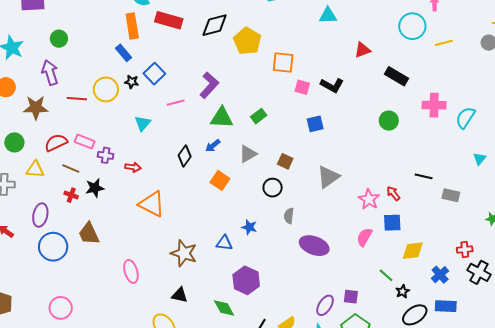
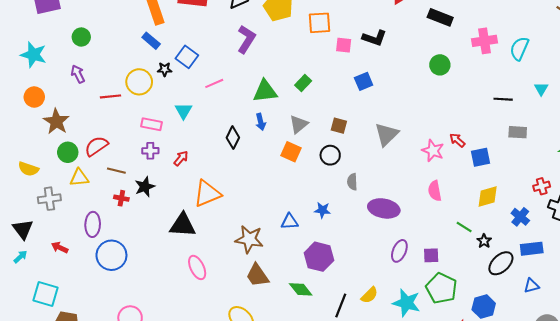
purple arrow: (50, 73) -> (78, 74), size x0.7
purple L-shape: (209, 85) -> (246, 39), moved
brown star: (36, 108) -> (56, 122), moved, turned -30
green circle: (14, 142) -> (68, 152), moved
pink rectangle: (85, 142) -> (152, 124), moved
blue arrow: (213, 146) -> (261, 122), turned -56
red arrow: (133, 167) -> (181, 158), turned -49
black line: (424, 176) -> (503, 99), moved
orange square: (220, 180) -> (291, 152), moved
orange triangle: (152, 204) -> (207, 193), turned -40
blue square: (392, 223) -> (480, 157), moved
blue star: (249, 227) -> (322, 210), moved
brown trapezoid: (89, 234) -> (257, 275), moved
pink semicircle: (364, 237) -> (435, 191), turned -30
black triangle: (180, 295) -> (183, 225), moved, size x1.5
purple ellipse: (325, 305) -> (399, 251), moved

